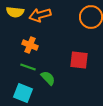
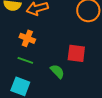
green semicircle: (48, 78) -> (57, 71), moved

